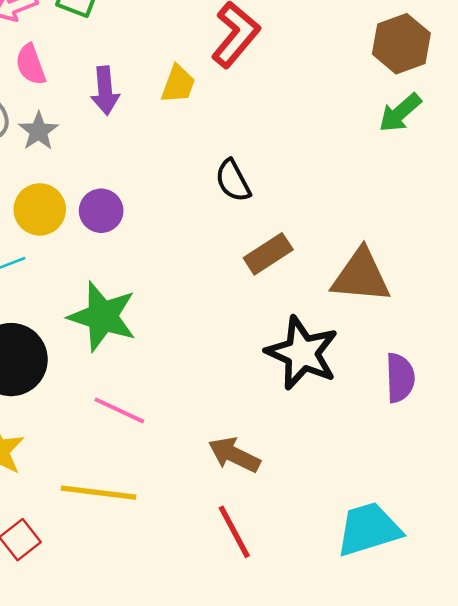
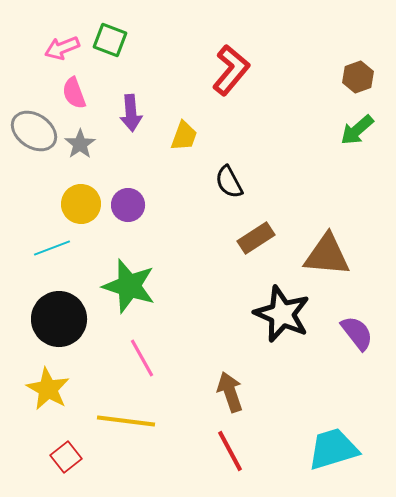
brown hexagon: (401, 44) -> (358, 77), size x0.7
yellow trapezoid: (178, 84) -> (184, 136), moved
purple semicircle: (400, 378) -> (357, 333), turned -36
pink line: (119, 410) -> (142, 358), turned 36
brown arrow: (234, 455) -> (230, 392), turned 45

